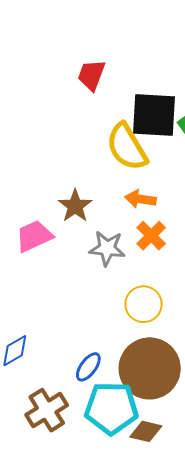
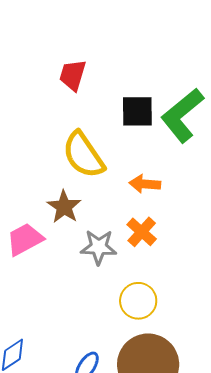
black square: (154, 115) -> (137, 111), size x0.7
yellow semicircle: (127, 147) -> (83, 155), moved
orange arrow: (140, 199) -> (145, 184), moved

